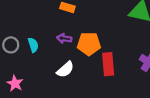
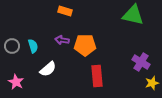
red rectangle: (108, 64) -> (97, 76), moved
white semicircle: (65, 70) -> (48, 69), moved

